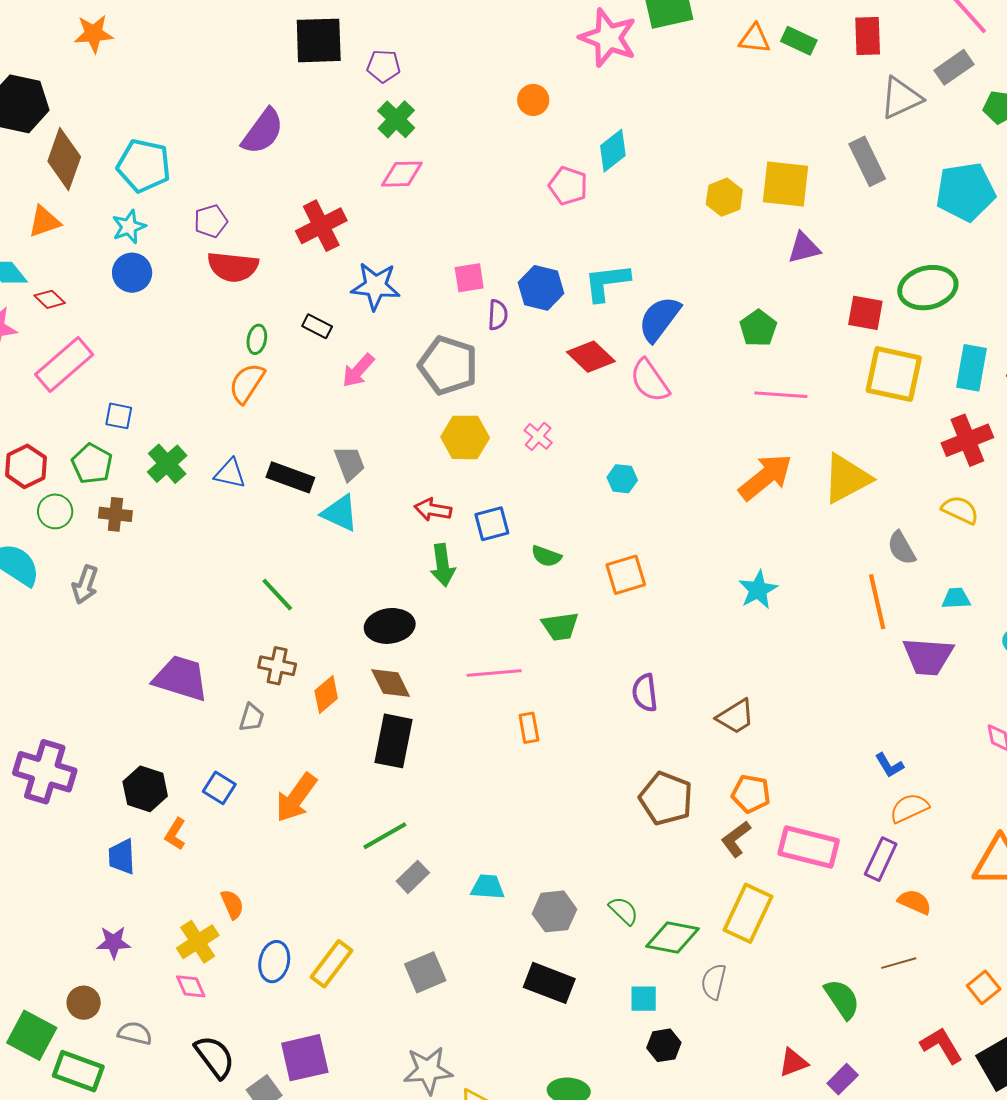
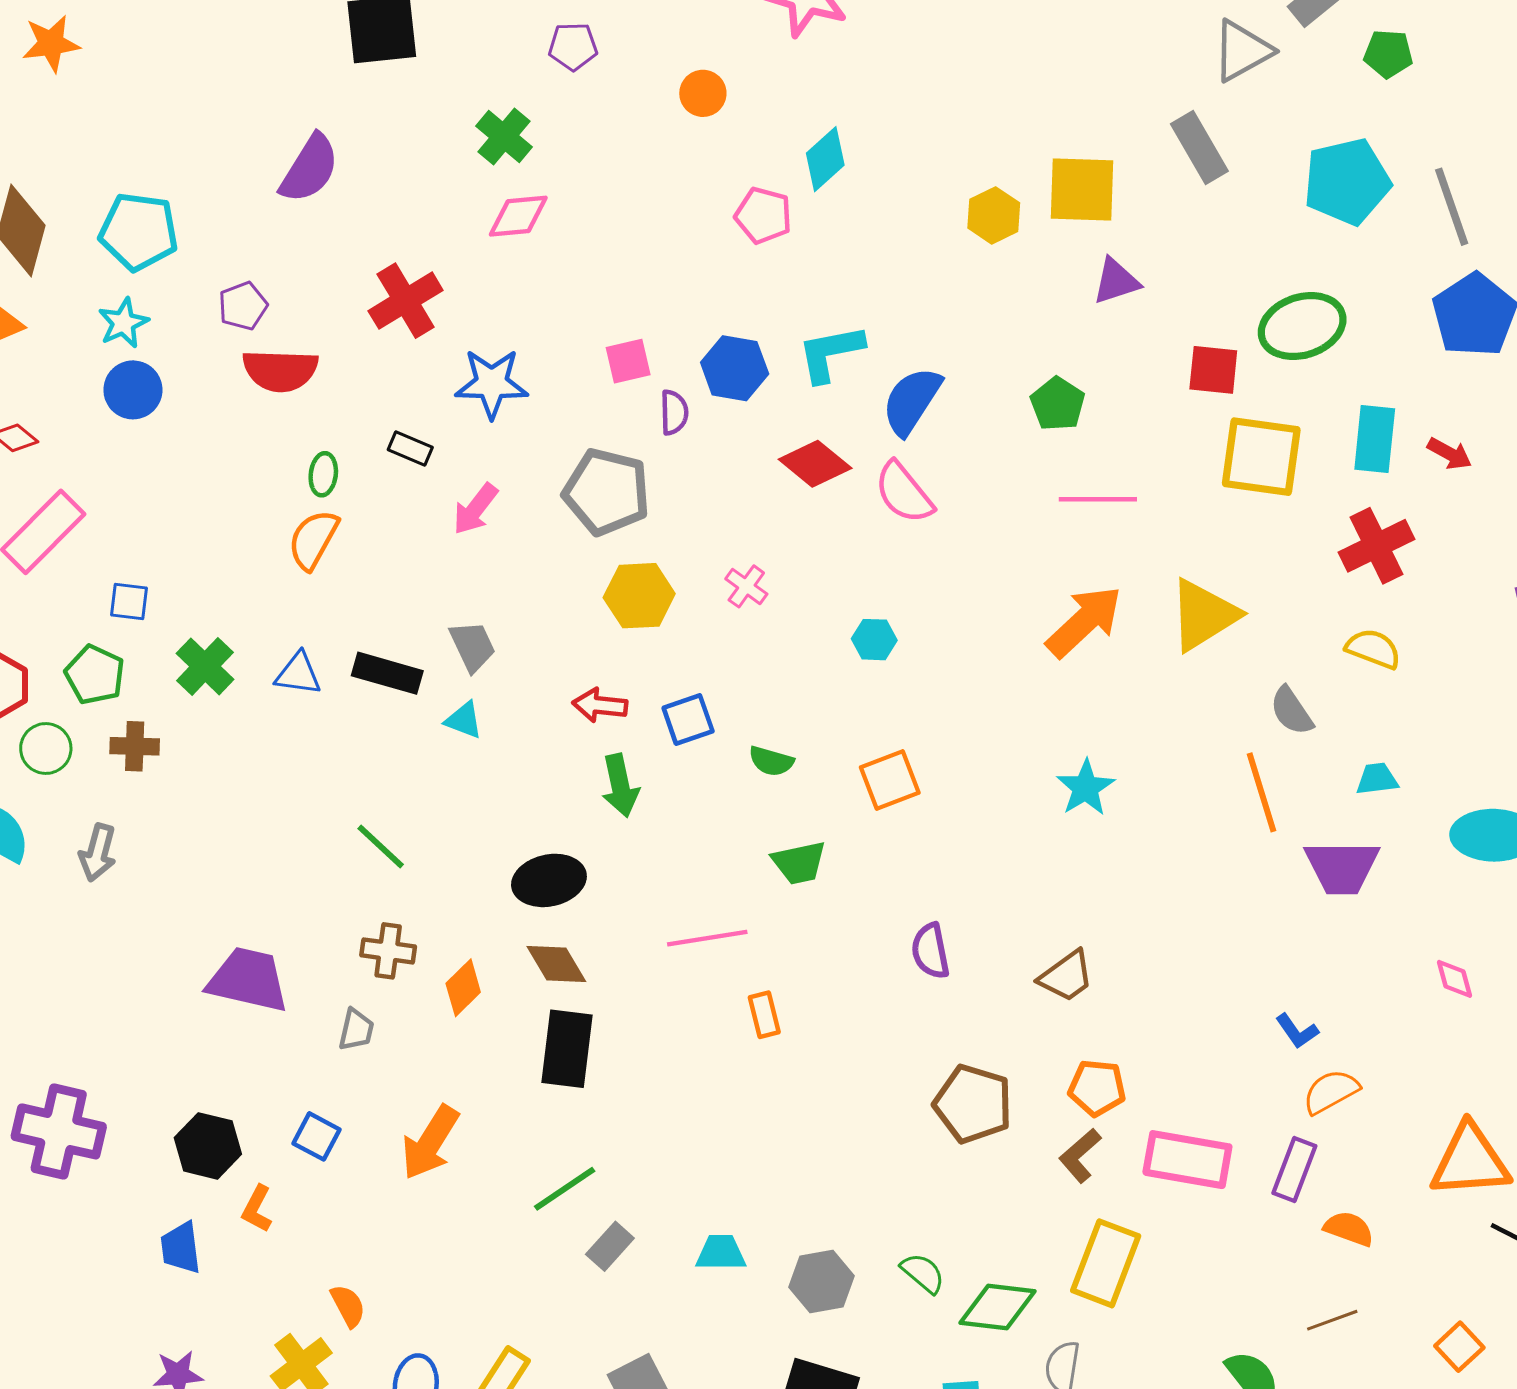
purple pentagon: (384, 66) -> (573, 46), moved
cyan triangle: (340, 513) -> (464, 720), size x0.7

